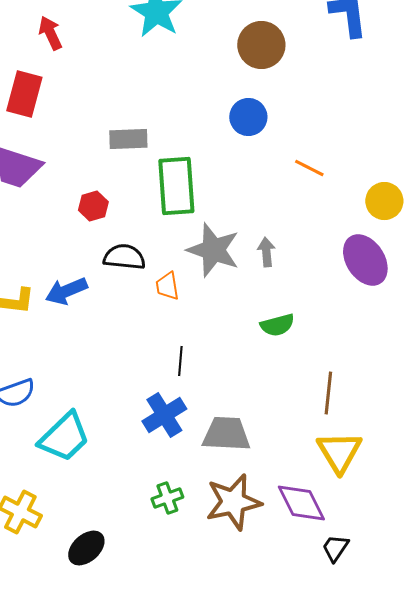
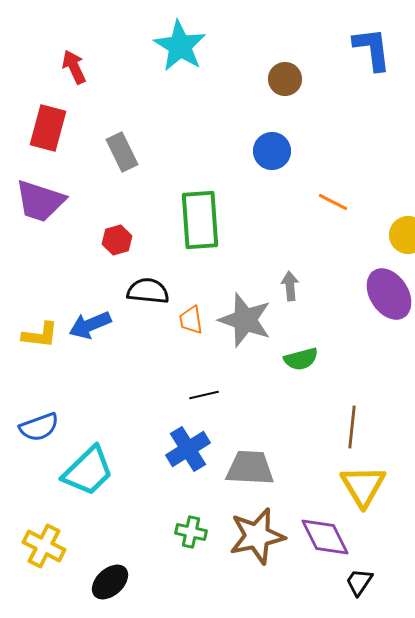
brown circle: (261, 45) -> (285, 79), size x0.7
gray rectangle: (128, 139) -> (122, 152), moved, turned 66
gray star: (213, 250) -> (245, 320), moved
black line: (180, 361) -> (204, 395), turned 72
green cross: (167, 498) -> (191, 532), turned 32

